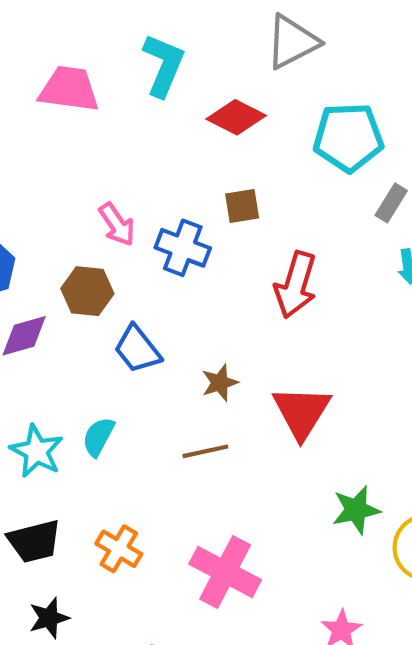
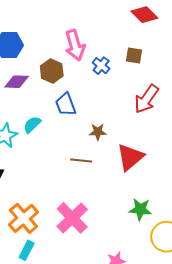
pink arrow: (117, 224) -> (75, 45), size x1.4
blue cross: (183, 248) -> (101, 66), size x0.7
cyan semicircle: (98, 437) -> (32, 125), moved
orange cross: (119, 549) -> (23, 218), moved, size x1.4

